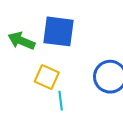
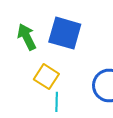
green arrow: (21, 41) -> (27, 37), turned 32

